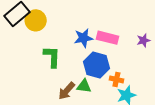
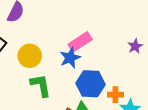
yellow circle: (36, 20) -> (30, 56), moved
pink rectangle: (108, 38) -> (80, 42), moved, turned -35

